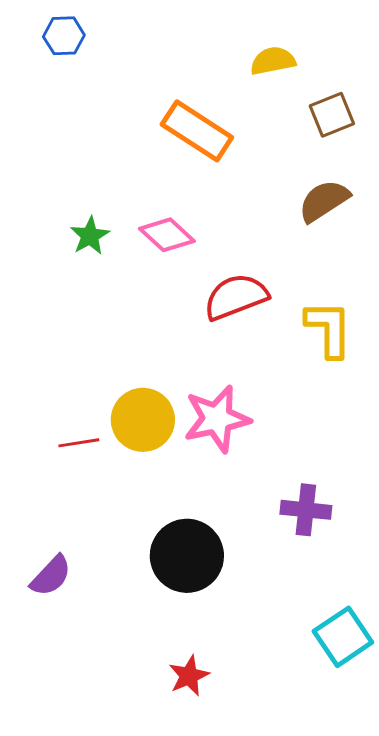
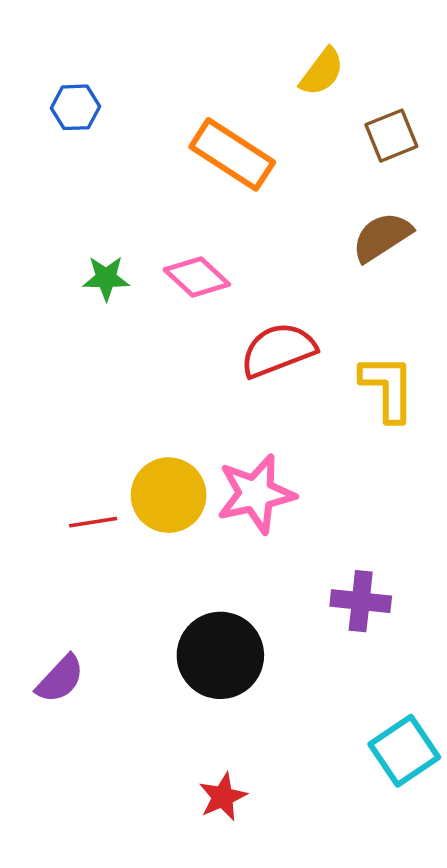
blue hexagon: (64, 36) -> (75, 107), moved
yellow semicircle: (273, 61) -> (322, 72), turned 138
green star: (90, 236) -> (106, 278), turned 30

